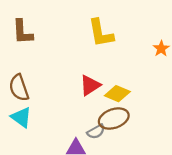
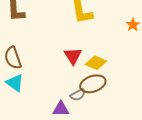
red triangle: (90, 85) -> (73, 56), turned -30

